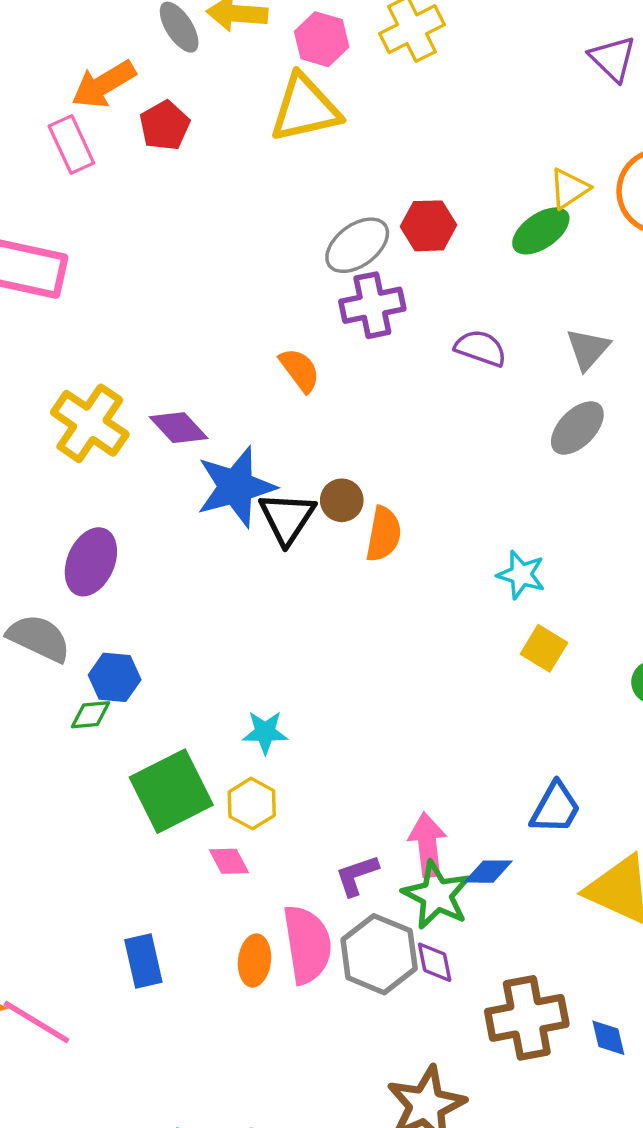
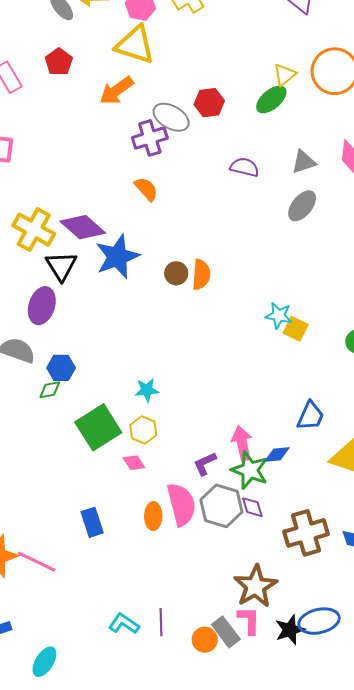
orange arrow: (104, 84) -> (116, 91), moved
yellow triangle: (305, 108) -> (135, 45), turned 36
gray ellipse: (357, 245) -> (171, 117), turned 72
purple cross: (372, 305) -> (150, 138), moved
gray triangle: (588, 349) -> (304, 162), turned 36
purple diamond: (179, 428) -> (83, 227), size x1.4
brown circle: (342, 500) -> (176, 273), moved
black triangle: (287, 518) -> (61, 266), moved
cyan star: (521, 575) -> (279, 316), moved

